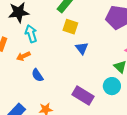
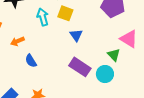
cyan arrow: (31, 34) -> (43, 17), moved
purple rectangle: (83, 96) -> (80, 67), moved

